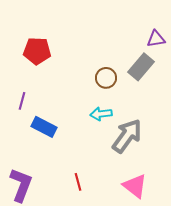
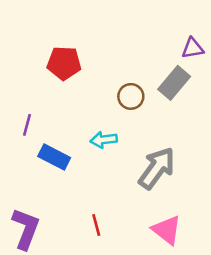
red pentagon: (37, 51) -> (64, 63), moved
cyan arrow: (101, 114) -> (104, 140), moved

